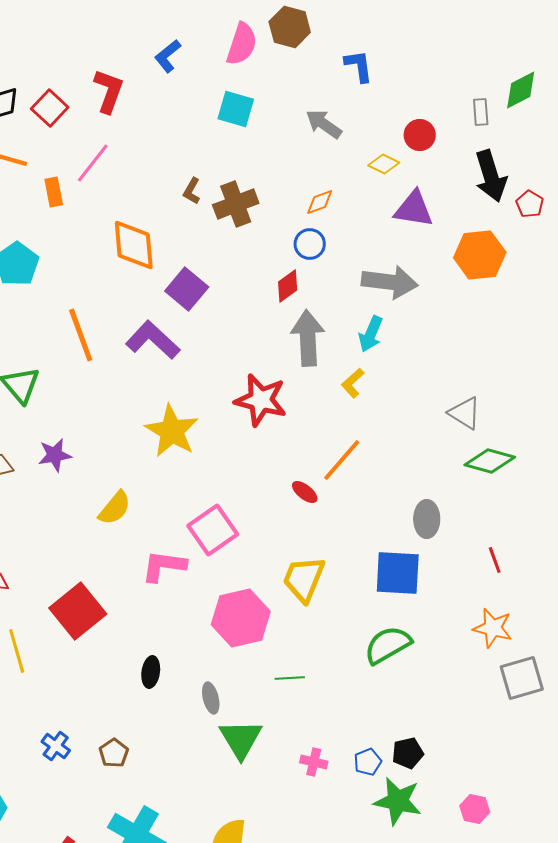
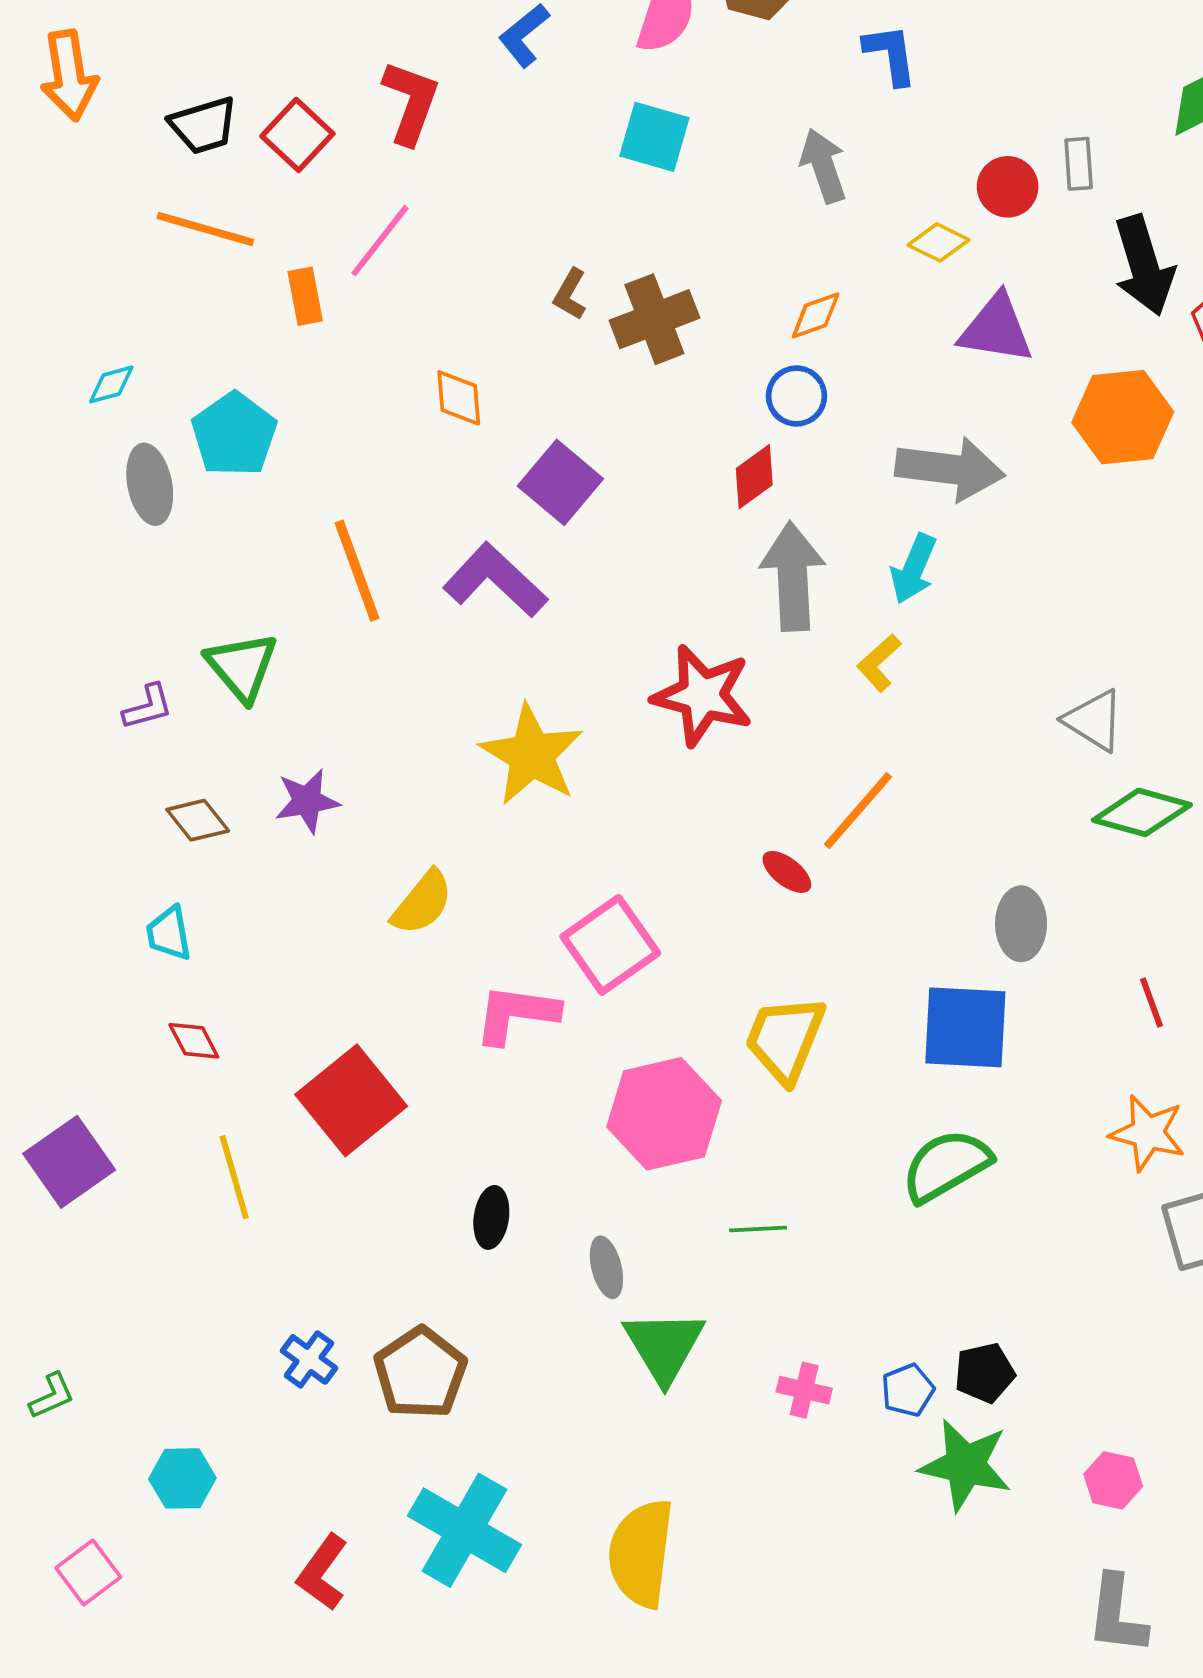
gray rectangle: (481, 112) -> (1079, 164), moved
gray arrow: (324, 124) -> (823, 166), turned 36
orange diamond: (134, 245) -> (459, 398), size x0.6
brown pentagon: (114, 753) -> (420, 1373), size x1.6

